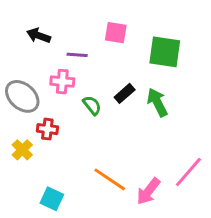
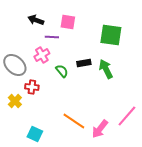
pink square: (116, 33) -> (68, 22), moved
black arrow: (39, 36) -> (36, 20), moved
pink cross: (62, 82) -> (42, 55), turned -35
black rectangle: (125, 93) -> (84, 63), turned 32

